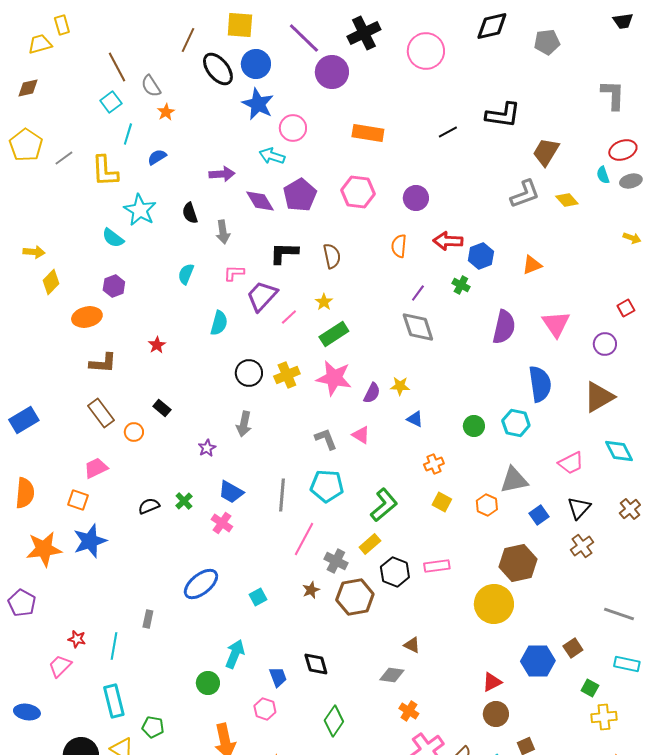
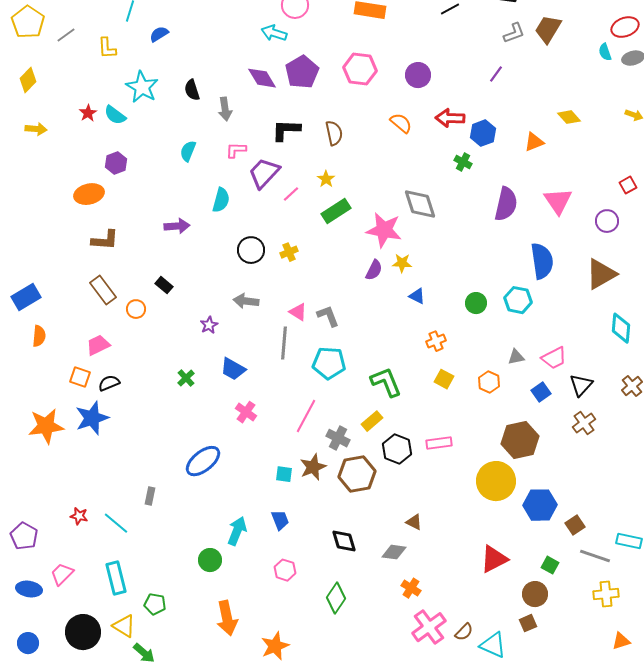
yellow L-shape: (105, 171) -> (107, 48), size x0.7
purple arrow: (222, 174) -> (177, 226), moved
gray L-shape: (525, 194) -> (514, 33), moved, size x0.7
yellow diamond: (567, 200) -> (569, 117), moved
orange semicircle: (399, 246) -> (401, 123), turned 125
yellow diamond: (51, 282) -> (28, 80), moved
purple line: (418, 293) -> (496, 74), moved
red star: (157, 345) -> (88, 113), moved
yellow cross: (287, 375) -> (289, 252), size x0.7
pink star: (334, 378) -> (384, 230), moved
gray arrow: (244, 424) -> (246, 301), turned 85
pink triangle: (361, 435) -> (298, 312), moved
cyan diamond: (619, 451) -> (621, 328), turned 32
pink trapezoid: (571, 463) -> (554, 358), moved
gray triangle: (514, 480) -> (516, 357), size x0.6
orange semicircle: (25, 493) -> (39, 336), moved, size x0.7
gray line: (282, 495) -> (284, 343), moved
green L-shape: (384, 505) -> (386, 382), turned -72
black semicircle: (149, 506) -> (109, 383), moved
pink cross: (222, 523) -> (246, 412), moved
brown star: (311, 590) -> (313, 467), size x1.5
cyan square: (258, 597) -> (284, 474), moved, turned 36
purple pentagon: (22, 603) -> (24, 536), moved
gray line: (619, 614) -> (595, 556), moved
cyan line: (114, 646) -> (116, 523), turned -60
blue hexagon: (538, 661) -> (540, 505), moved
black diamond: (316, 664) -> (344, 541), moved
pink trapezoid: (60, 666) -> (62, 574), moved
blue trapezoid: (278, 677) -> (280, 520), moved
red triangle: (492, 682) -> (494, 559), size x1.4
green square: (590, 688) -> (550, 565), moved
pink hexagon: (265, 709) -> (285, 570), moved
brown circle: (496, 714) -> (535, 594), moved

